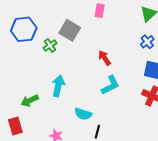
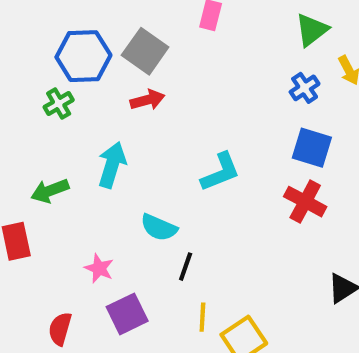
blue hexagon: (24, 29) -> (83, 56), moved
green cross: (50, 45) -> (59, 104), moved
red arrow: (105, 58) -> (147, 100), moved, turned 105

